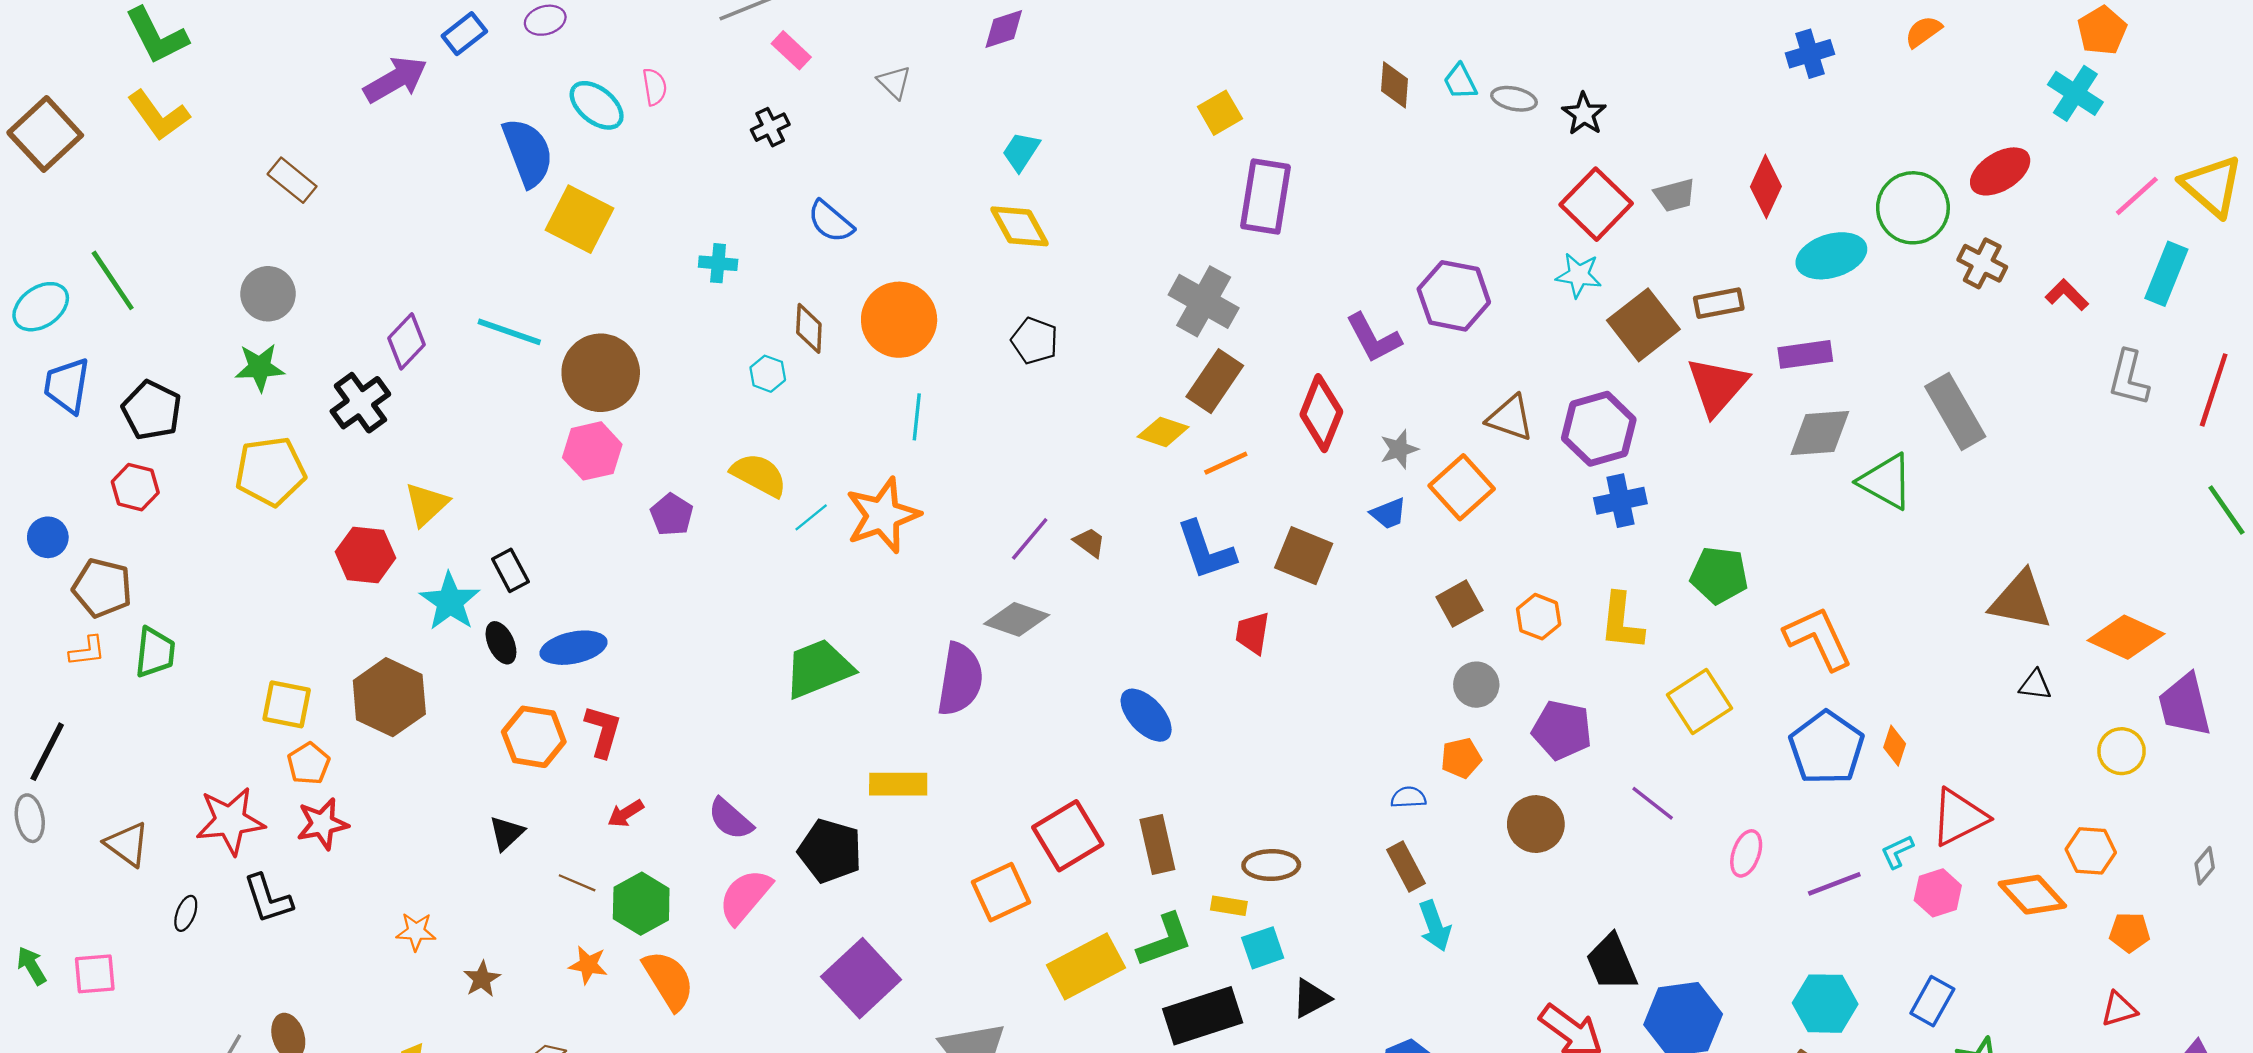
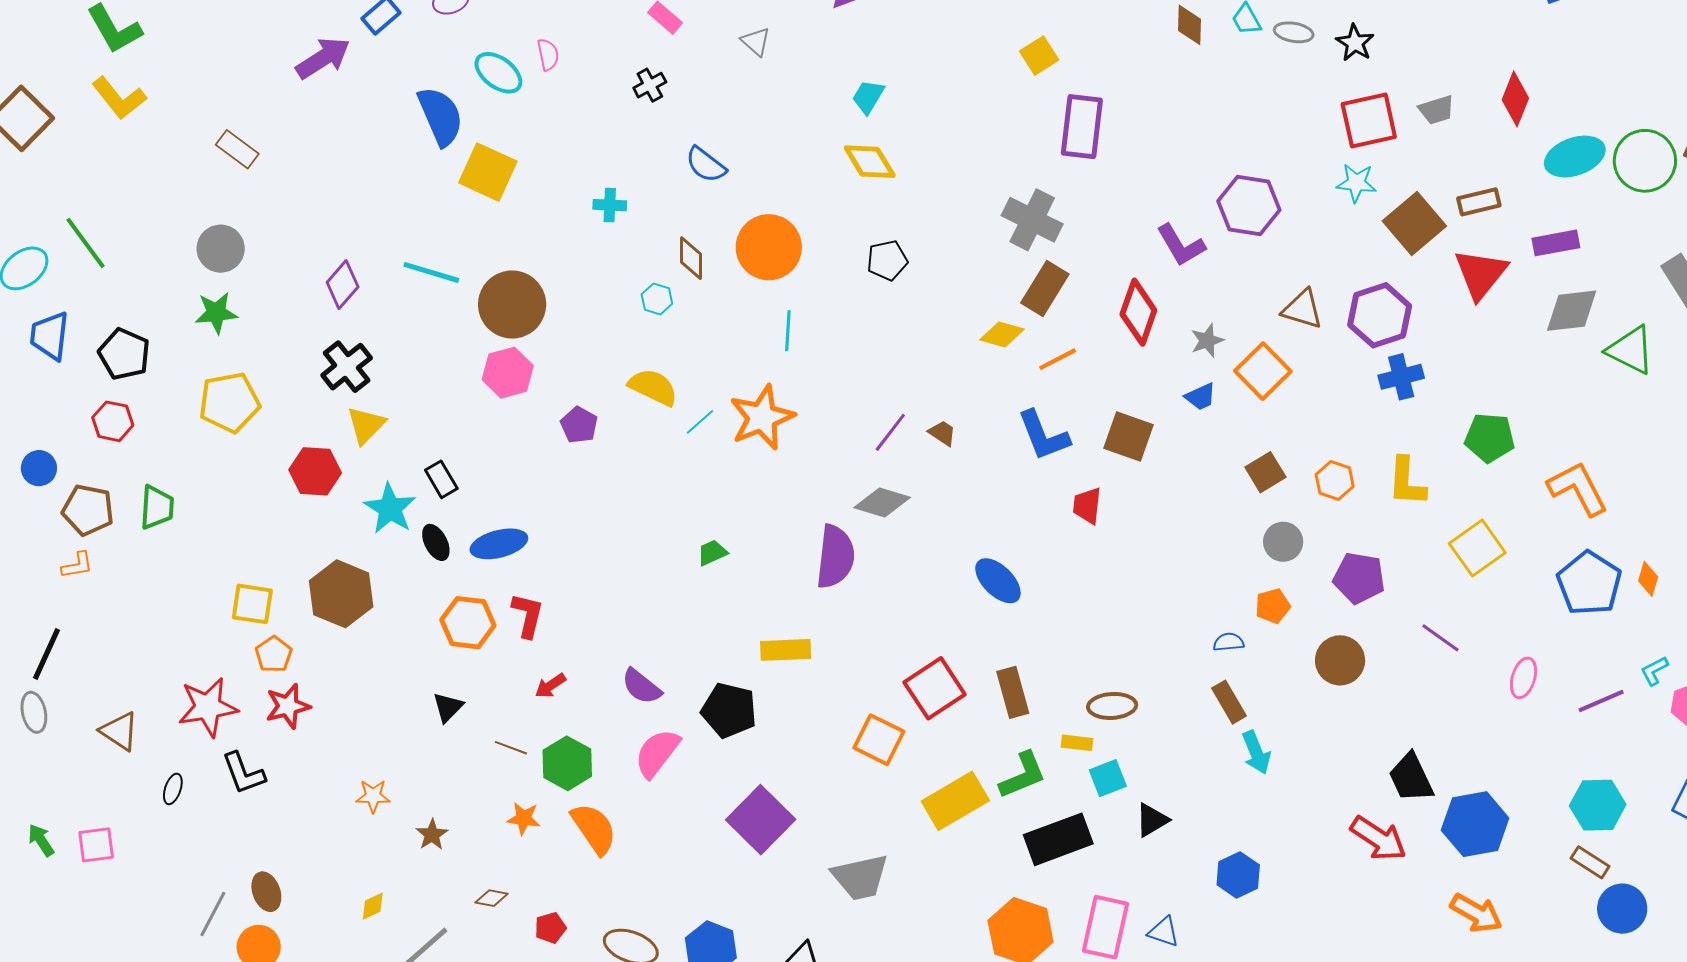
red square: (1596, 204) -> (1369, 121), turned 36
green circle: (1913, 208) -> (1645, 161), moved
black pentagon: (1035, 341) -> (887, 260), turned -30
black cross: (360, 403) -> (347, 367), moved
green trapezoid: (155, 652) -> (157, 507), moved
green trapezoid: (819, 669) -> (712, 553), size x0.5
orange square: (1001, 892) -> (879, 740), turned -36

